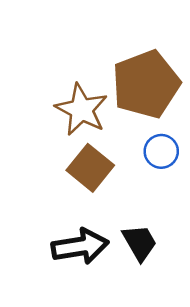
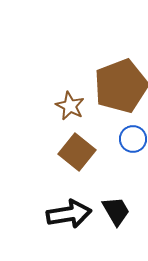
brown star: (81, 110) -> (70, 106), size x0.7

